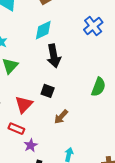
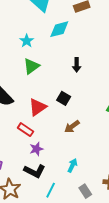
cyan diamond: (43, 30) -> (59, 29), moved
black arrow: (54, 56) -> (77, 65), size x0.6

